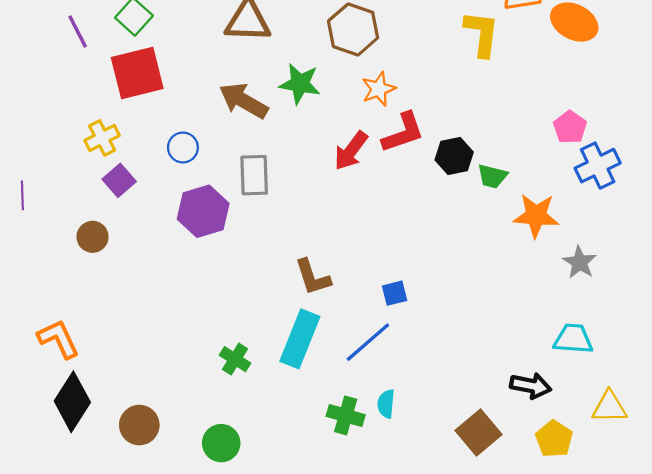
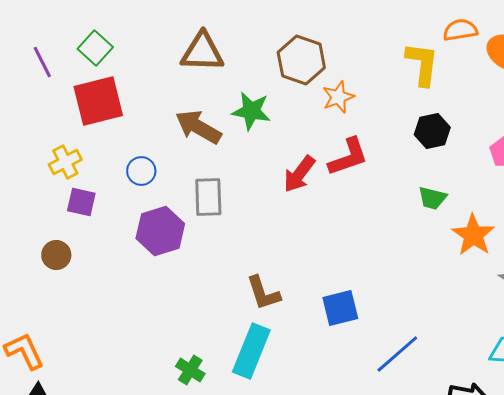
orange star: (379, 89) -> (338, 97), moved
black hexagon: (454, 156) -> (432, 131), moved
purple square: (119, 180) -> (81, 202), turned -36
orange star: (536, 216) -> (473, 235), turned 30
blue square: (395, 293) -> (340, 308), size x1.5
blue line: (368, 342) -> (397, 354), moved

